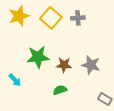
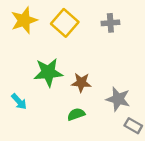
gray cross: (78, 18) -> (110, 23), moved
gray star: (91, 65) -> (118, 99), moved

